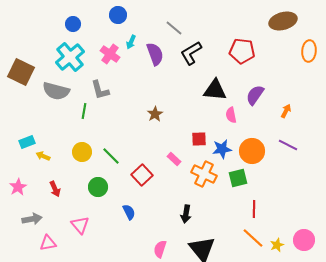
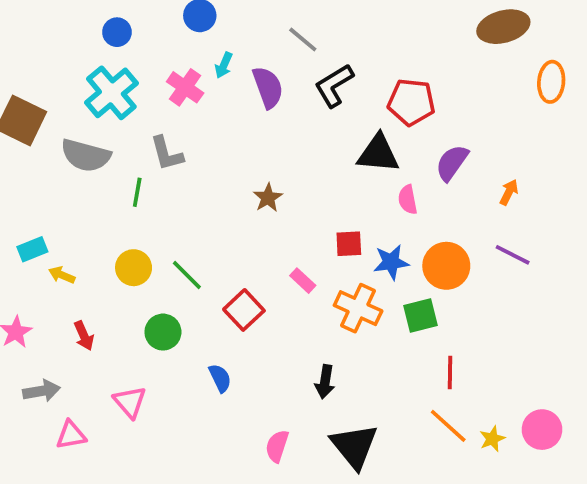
red pentagon: (242, 51) -> (411, 102), moved

